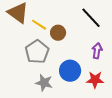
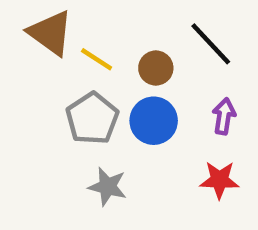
brown circle: (58, 33) -> (156, 68), moved
blue circle: (70, 71) -> (154, 121), moved

